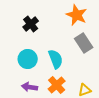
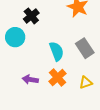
gray rectangle: (84, 43) -> (85, 48), moved
cyan circle: (28, 59) -> (15, 37), moved

